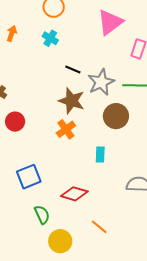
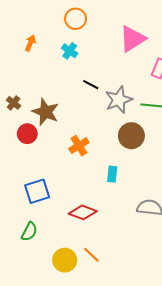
brown star: (72, 101) -> (46, 112), moved
green semicircle: (42, 215) -> (29, 232), moved, turned 48
orange line: (99, 227) -> (91, 255), moved

